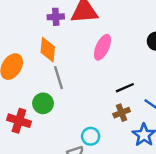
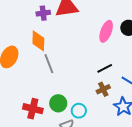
pink ellipse: (102, 47) -> (106, 31), moved
green circle: (43, 103) -> (58, 103), moved
red cross: (19, 121) -> (33, 109), moved

